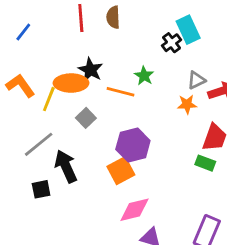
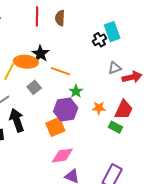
green star: (144, 76) -> (76, 91), moved
orange star: (187, 104) -> (99, 108), moved

